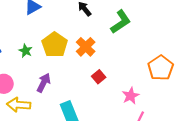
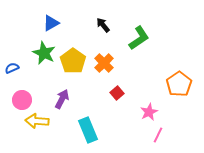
green star: (26, 51) -> (44, 53), moved, size x1.6

